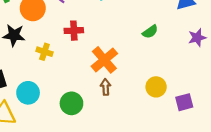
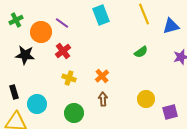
red cross: (74, 31) -> (63, 51), moved, turned -35
yellow cross: (44, 52) -> (69, 78), moved
orange cross: (104, 60) -> (102, 76), size x0.6

